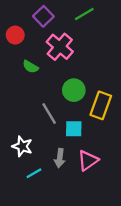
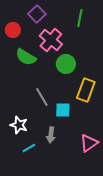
green line: (84, 14) -> (80, 18), moved, turned -48
green semicircle: (30, 67) -> (26, 57), size x1.5
green circle: (74, 90) -> (66, 64), moved
pink triangle: (88, 160) -> (89, 143), moved

